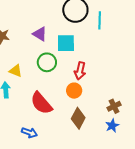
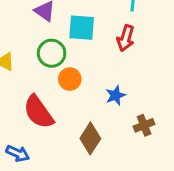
red arrow: (80, 71) -> (126, 38), moved
orange circle: (74, 91) -> (70, 79), moved
blue star: (112, 126) -> (116, 95), moved

